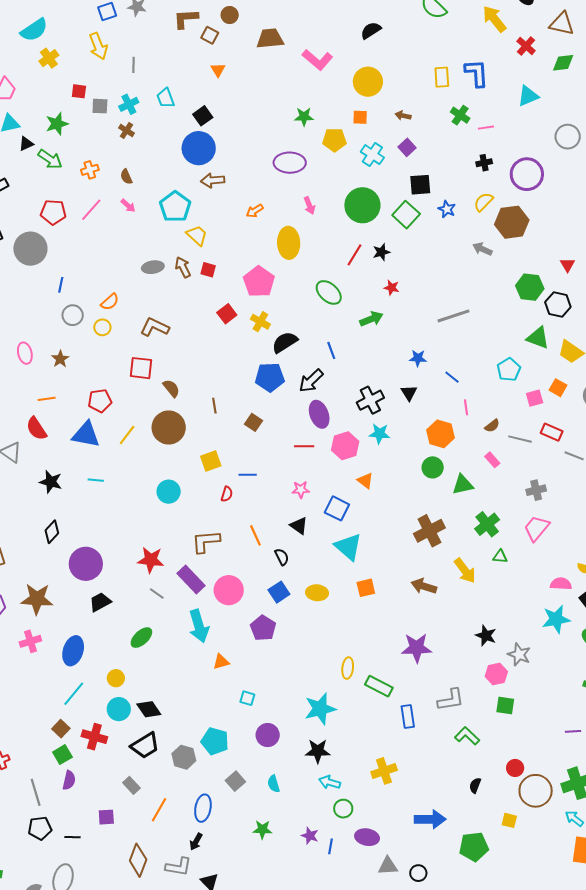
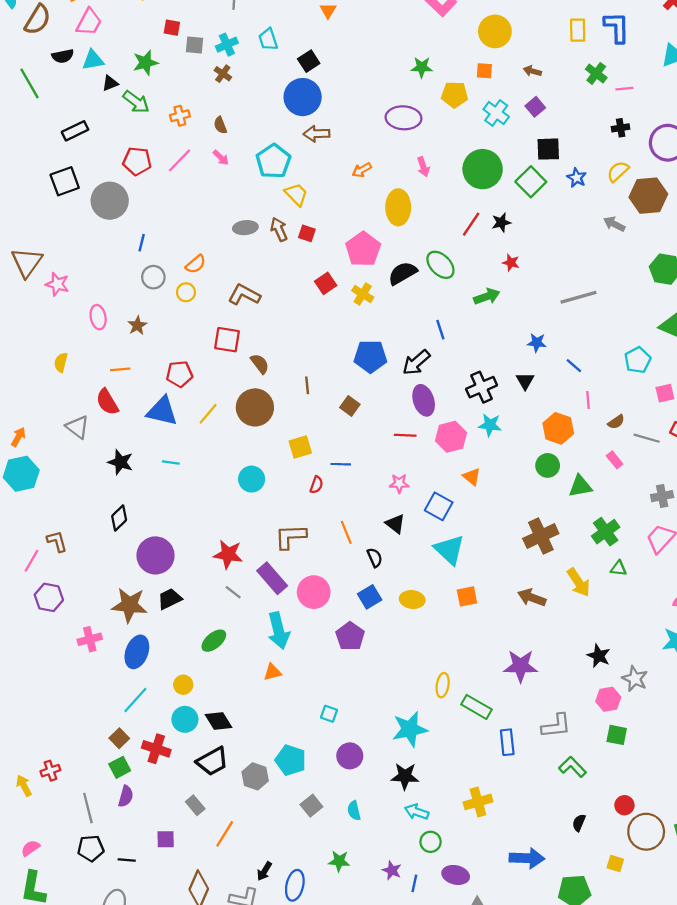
black semicircle: (285, 342) -> (403, 273), moved
brown star: (37, 599) -> (129, 605), moved
orange triangle: (221, 662) -> (272, 672), moved
blue ellipse: (203, 808) -> (295, 885), moved

